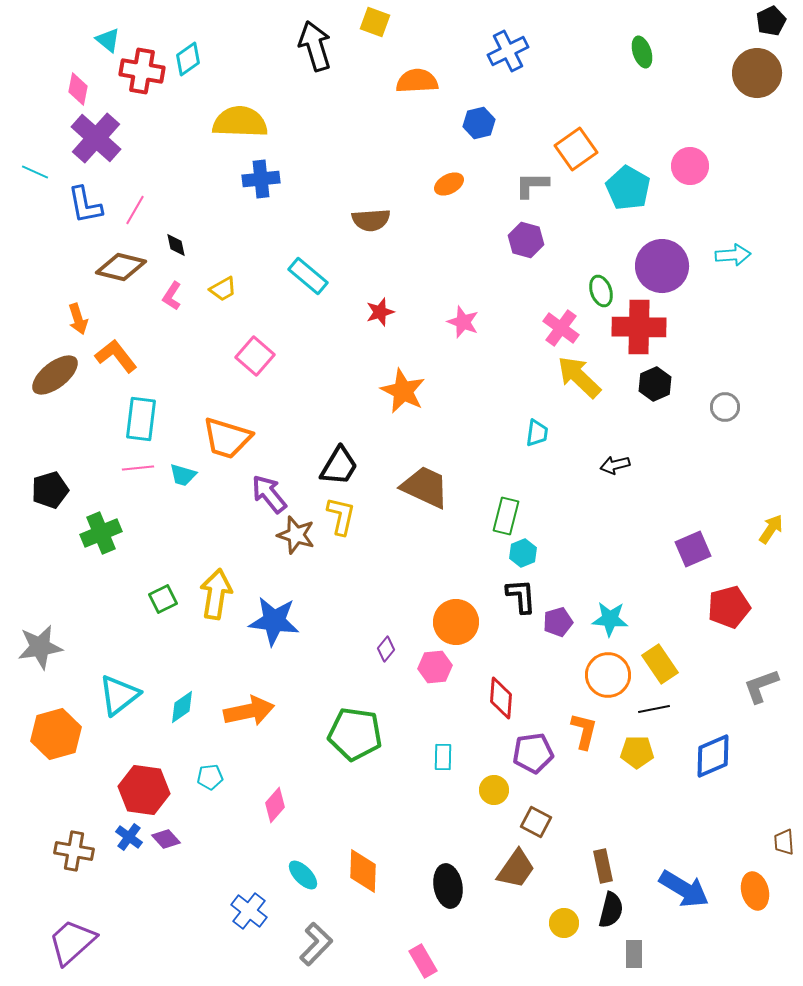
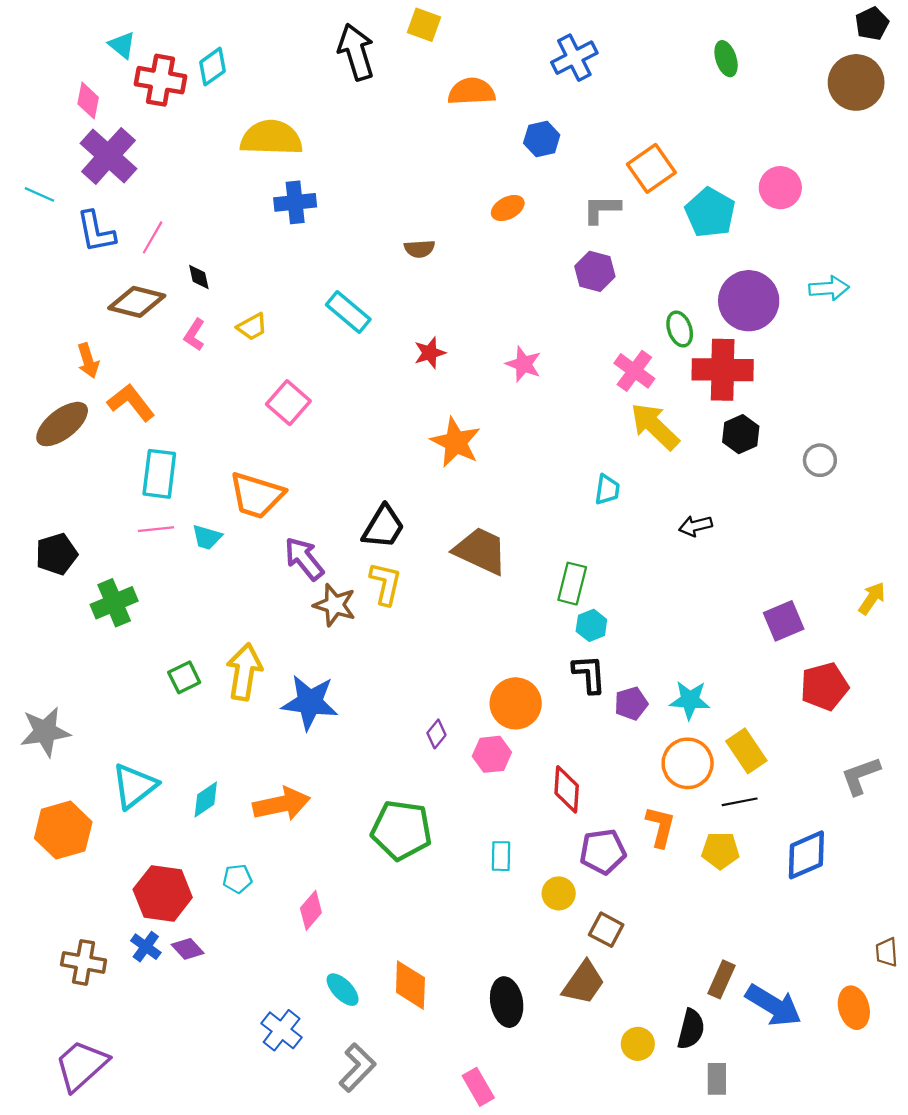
brown semicircle: (371, 220) -> (420, 249), size x0.7
brown rectangle: (603, 866) -> (722, 979), moved, turned 36

